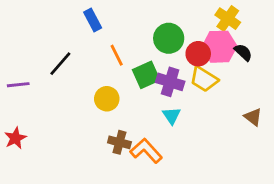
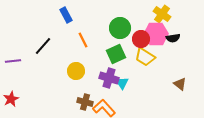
black semicircle: (243, 52) -> (173, 38), turned 128
green square: (146, 75) -> (116, 54), moved
purple cross: (170, 82) -> (109, 78), moved

